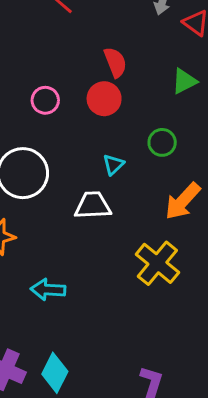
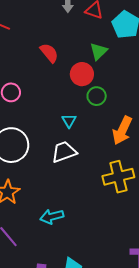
red circle: (104, 99) -> (82, 74), moved
yellow cross: (157, 263) -> (118, 177), turned -36

